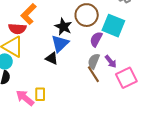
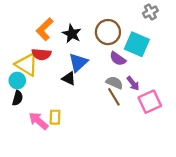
black star: (63, 27) -> (72, 34), moved
red semicircle: (17, 29) -> (41, 54), moved
purple semicircle: (96, 39) -> (118, 59), turned -84
gray semicircle: (94, 61) -> (114, 83), turned 91

